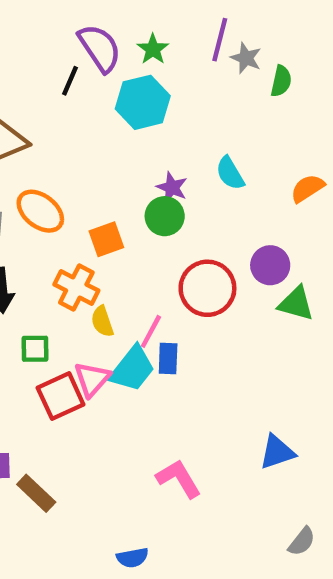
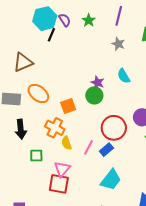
purple semicircle: (100, 48) -> (65, 20), size x0.6
gray star: (246, 58) -> (118, 44), moved
cyan hexagon: (143, 102) -> (45, 19), moved
blue rectangle: (168, 358) -> (106, 150), moved, turned 48
cyan trapezoid: (132, 369) -> (111, 180), moved
red square: (61, 396) -> (59, 184), moved, turned 35

